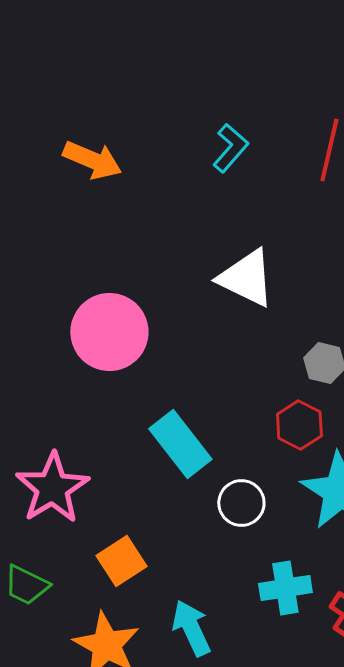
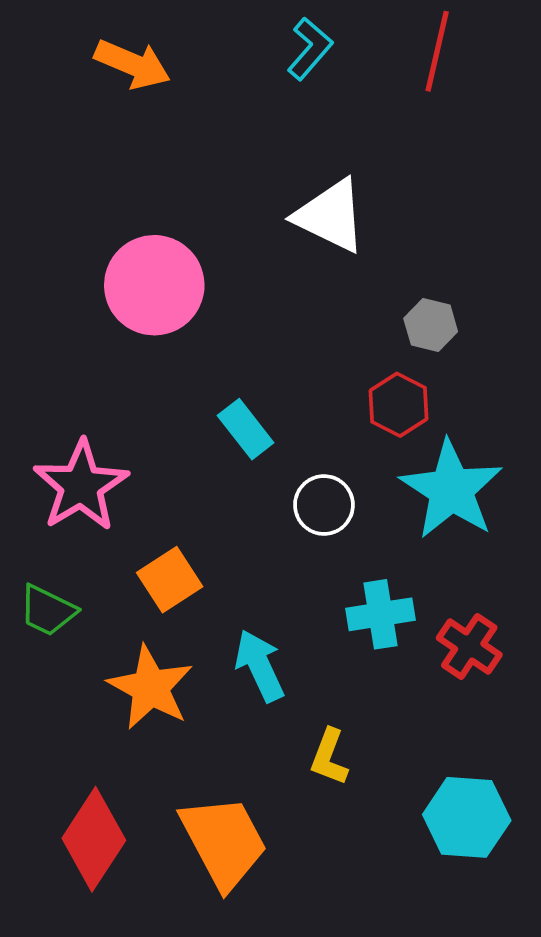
cyan rectangle: (180, 444) -> (246, 429), size x0.7

